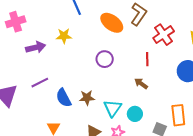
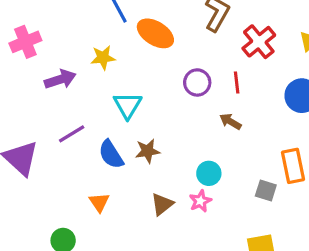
orange ellipse: (112, 23) -> (155, 33), moved
purple circle: (105, 59) -> (197, 82), moved
cyan triangle: (113, 108) -> (128, 105), moved
cyan circle: (135, 114) -> (209, 173), moved

